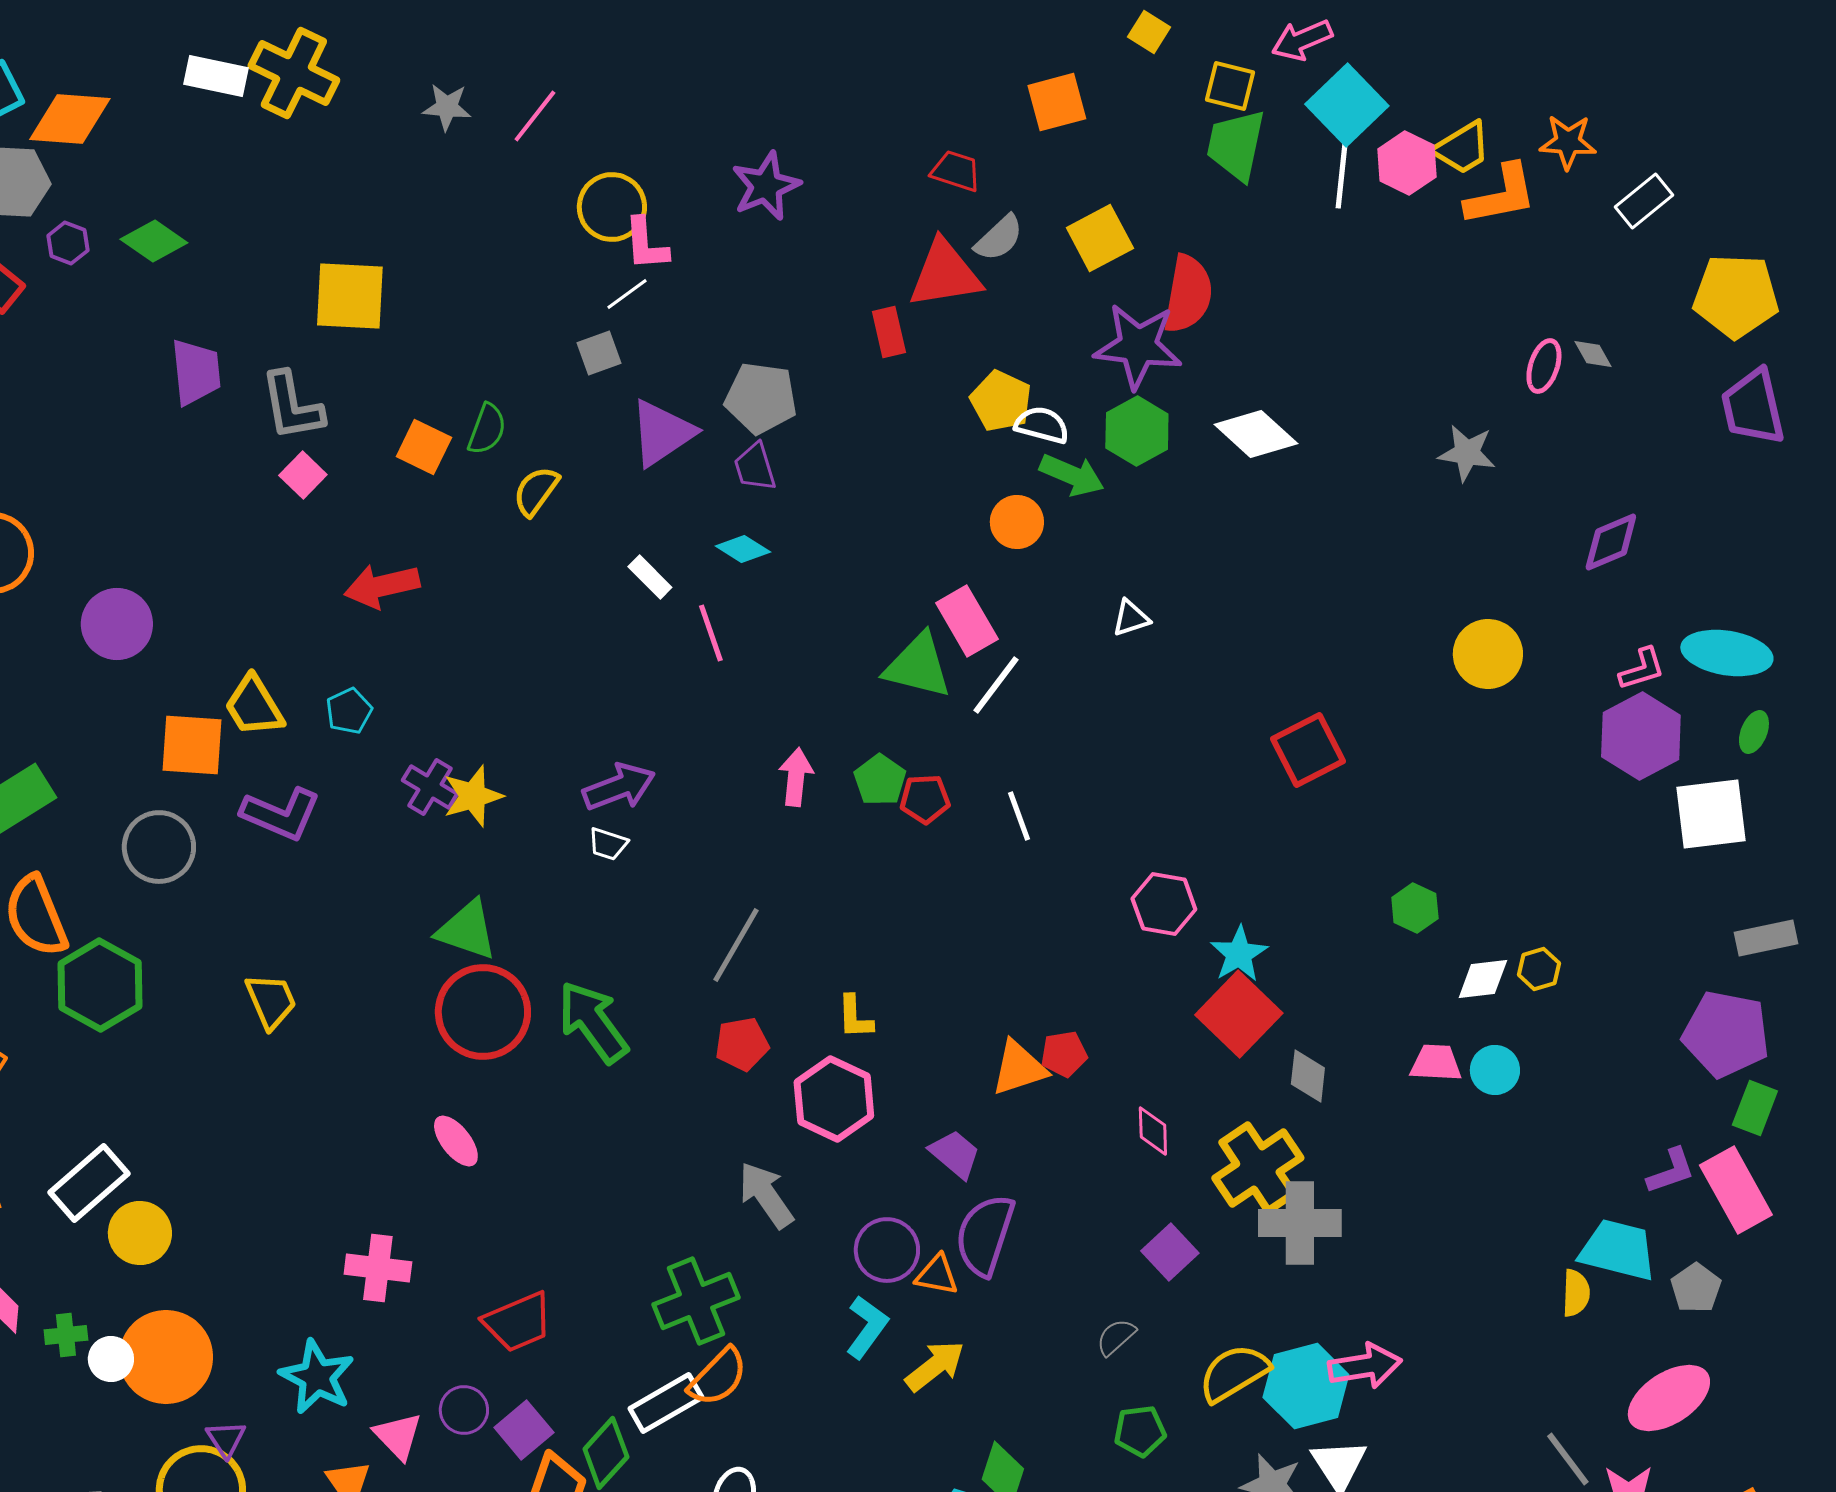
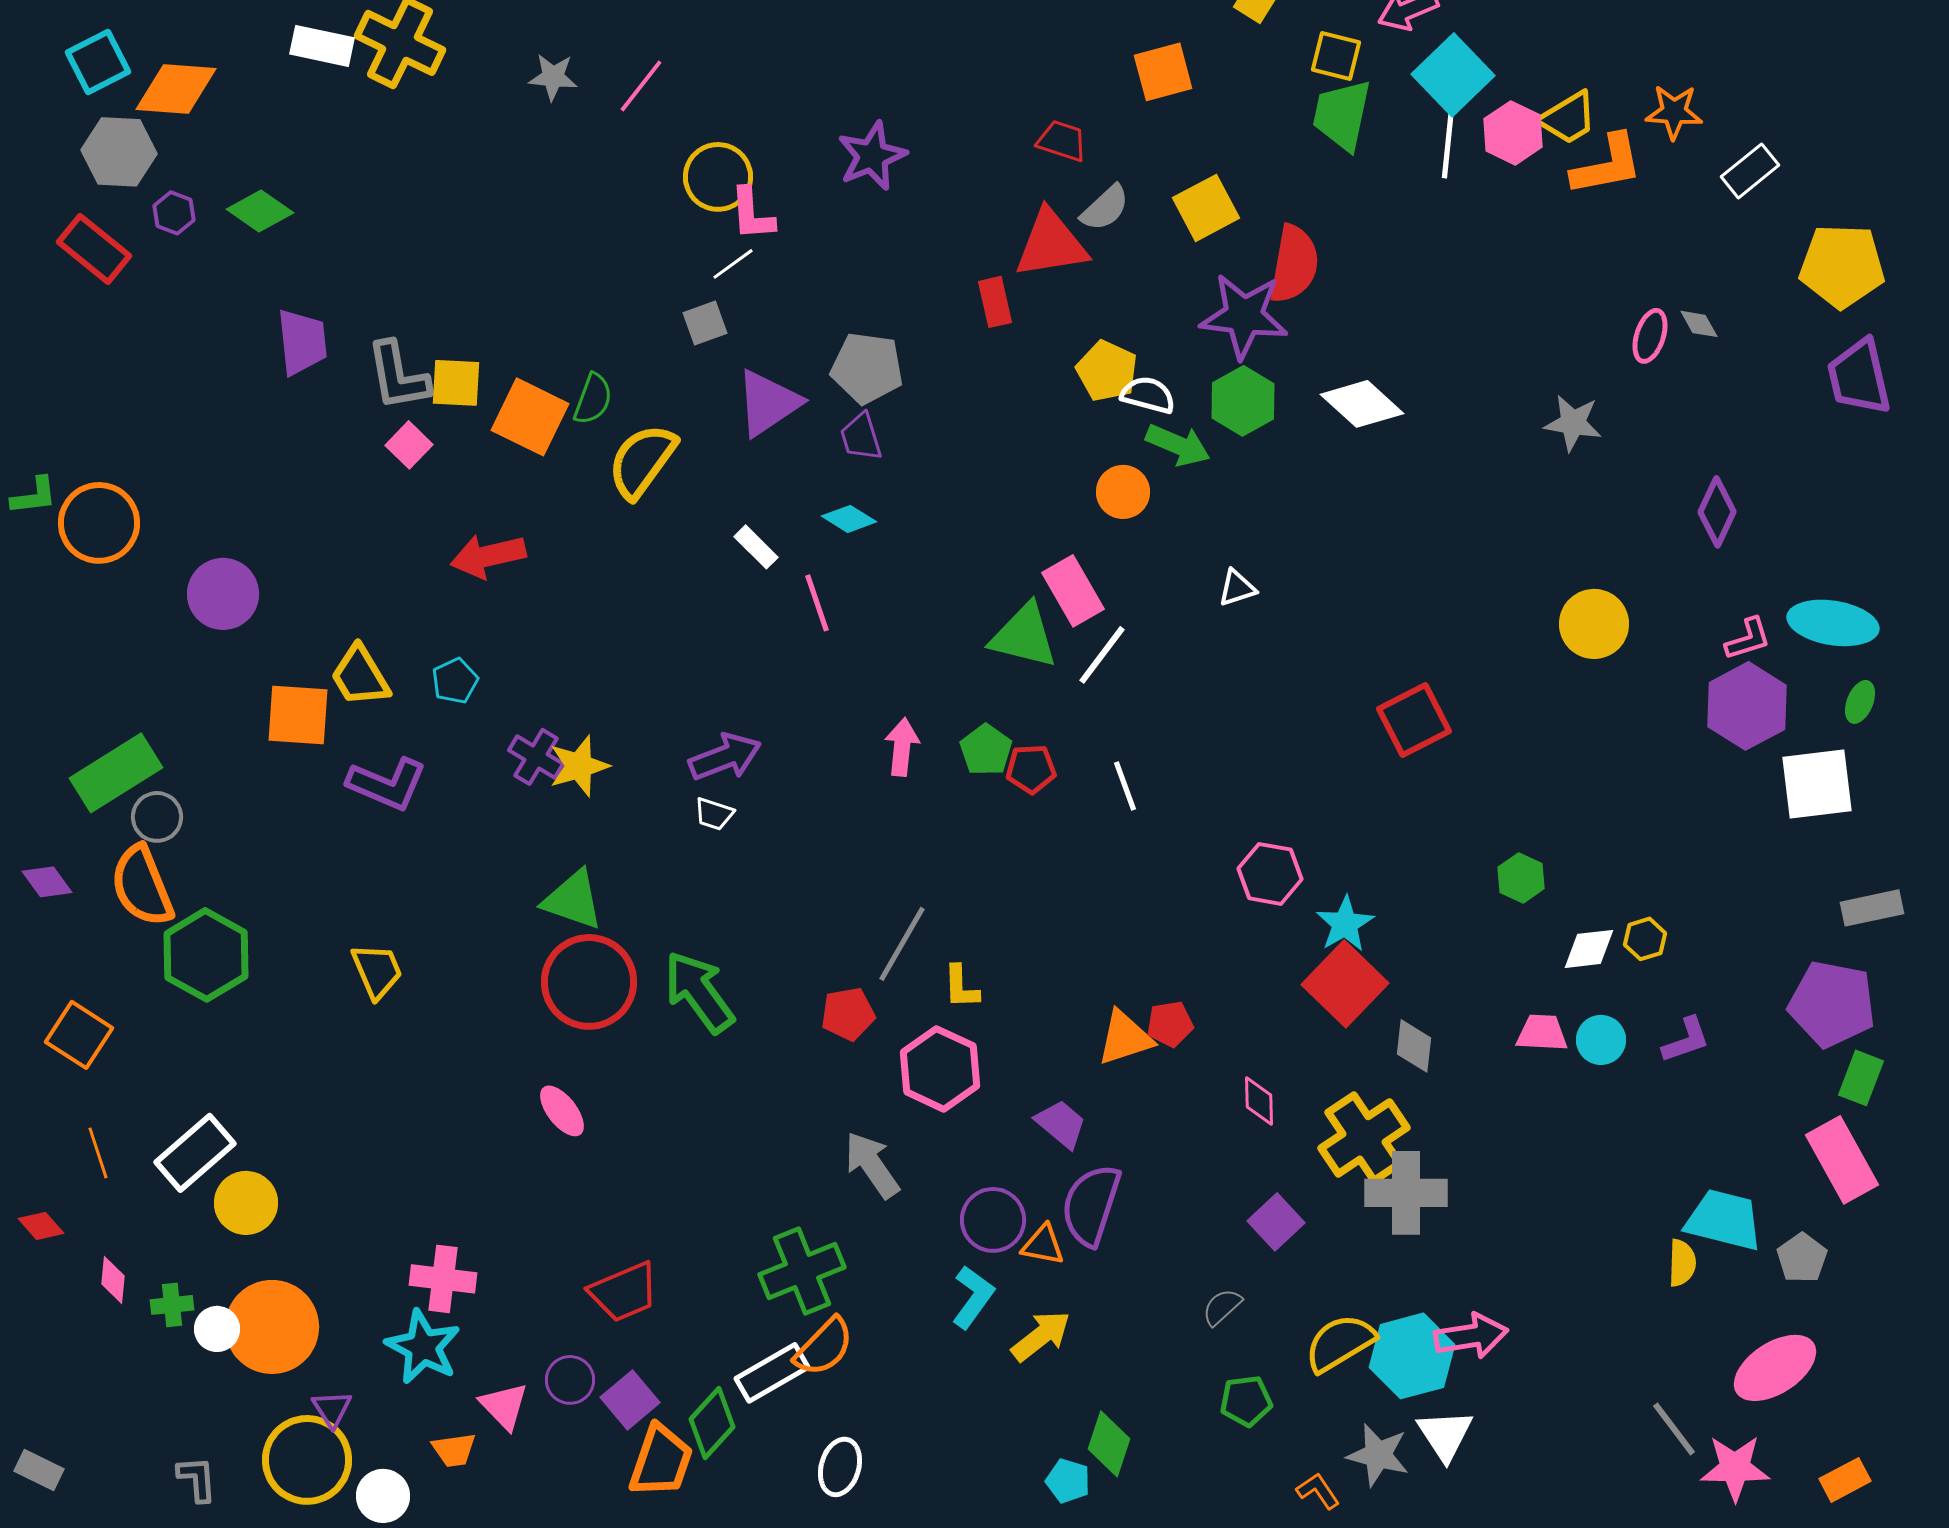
yellow square: (350, 296) -> (456, 383), moved, size x0.7
orange square: (424, 447) -> (530, 417), size x1.4
yellow semicircle: (536, 491) -> (642, 461), size x1.5
purple diamond: (1611, 542) -> (1717, 512), turned -42
gray circle: (159, 847) -> (157, 817), moved, size x0.7
gray line: (736, 945) -> (902, 944), moved
purple L-shape: (1671, 1171) -> (1686, 1040), moved
pink cross: (378, 1268) -> (443, 1279), moved

